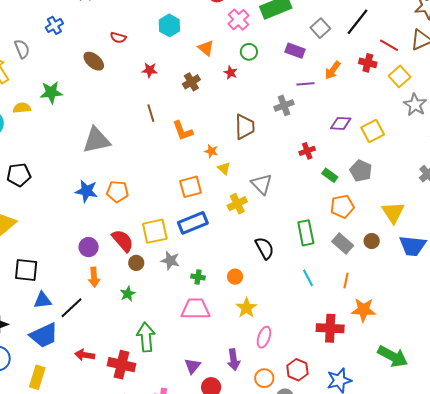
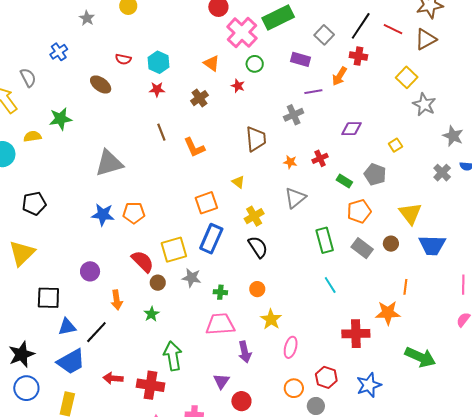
pink cross: (239, 20) -> (242, 33), size x1.4
cyan hexagon: (169, 25) -> (158, 62), moved
red line: (389, 45) -> (393, 29), moved
red cross: (368, 63) -> (358, 56), moved
yellow square: (373, 131) -> (395, 145), moved, size x0.6
orange star: (211, 151) -> (290, 162), moved
gray triangle: (262, 184) -> (295, 198), moved, turned 40
blue rectangle: (193, 223) -> (211, 239), turned -40
purple circle: (89, 247) -> (90, 271), moved
black semicircle: (265, 248) -> (258, 247), moved
orange line: (346, 281) -> (405, 287), moved
purple arrow: (234, 360) -> (245, 352), moved

